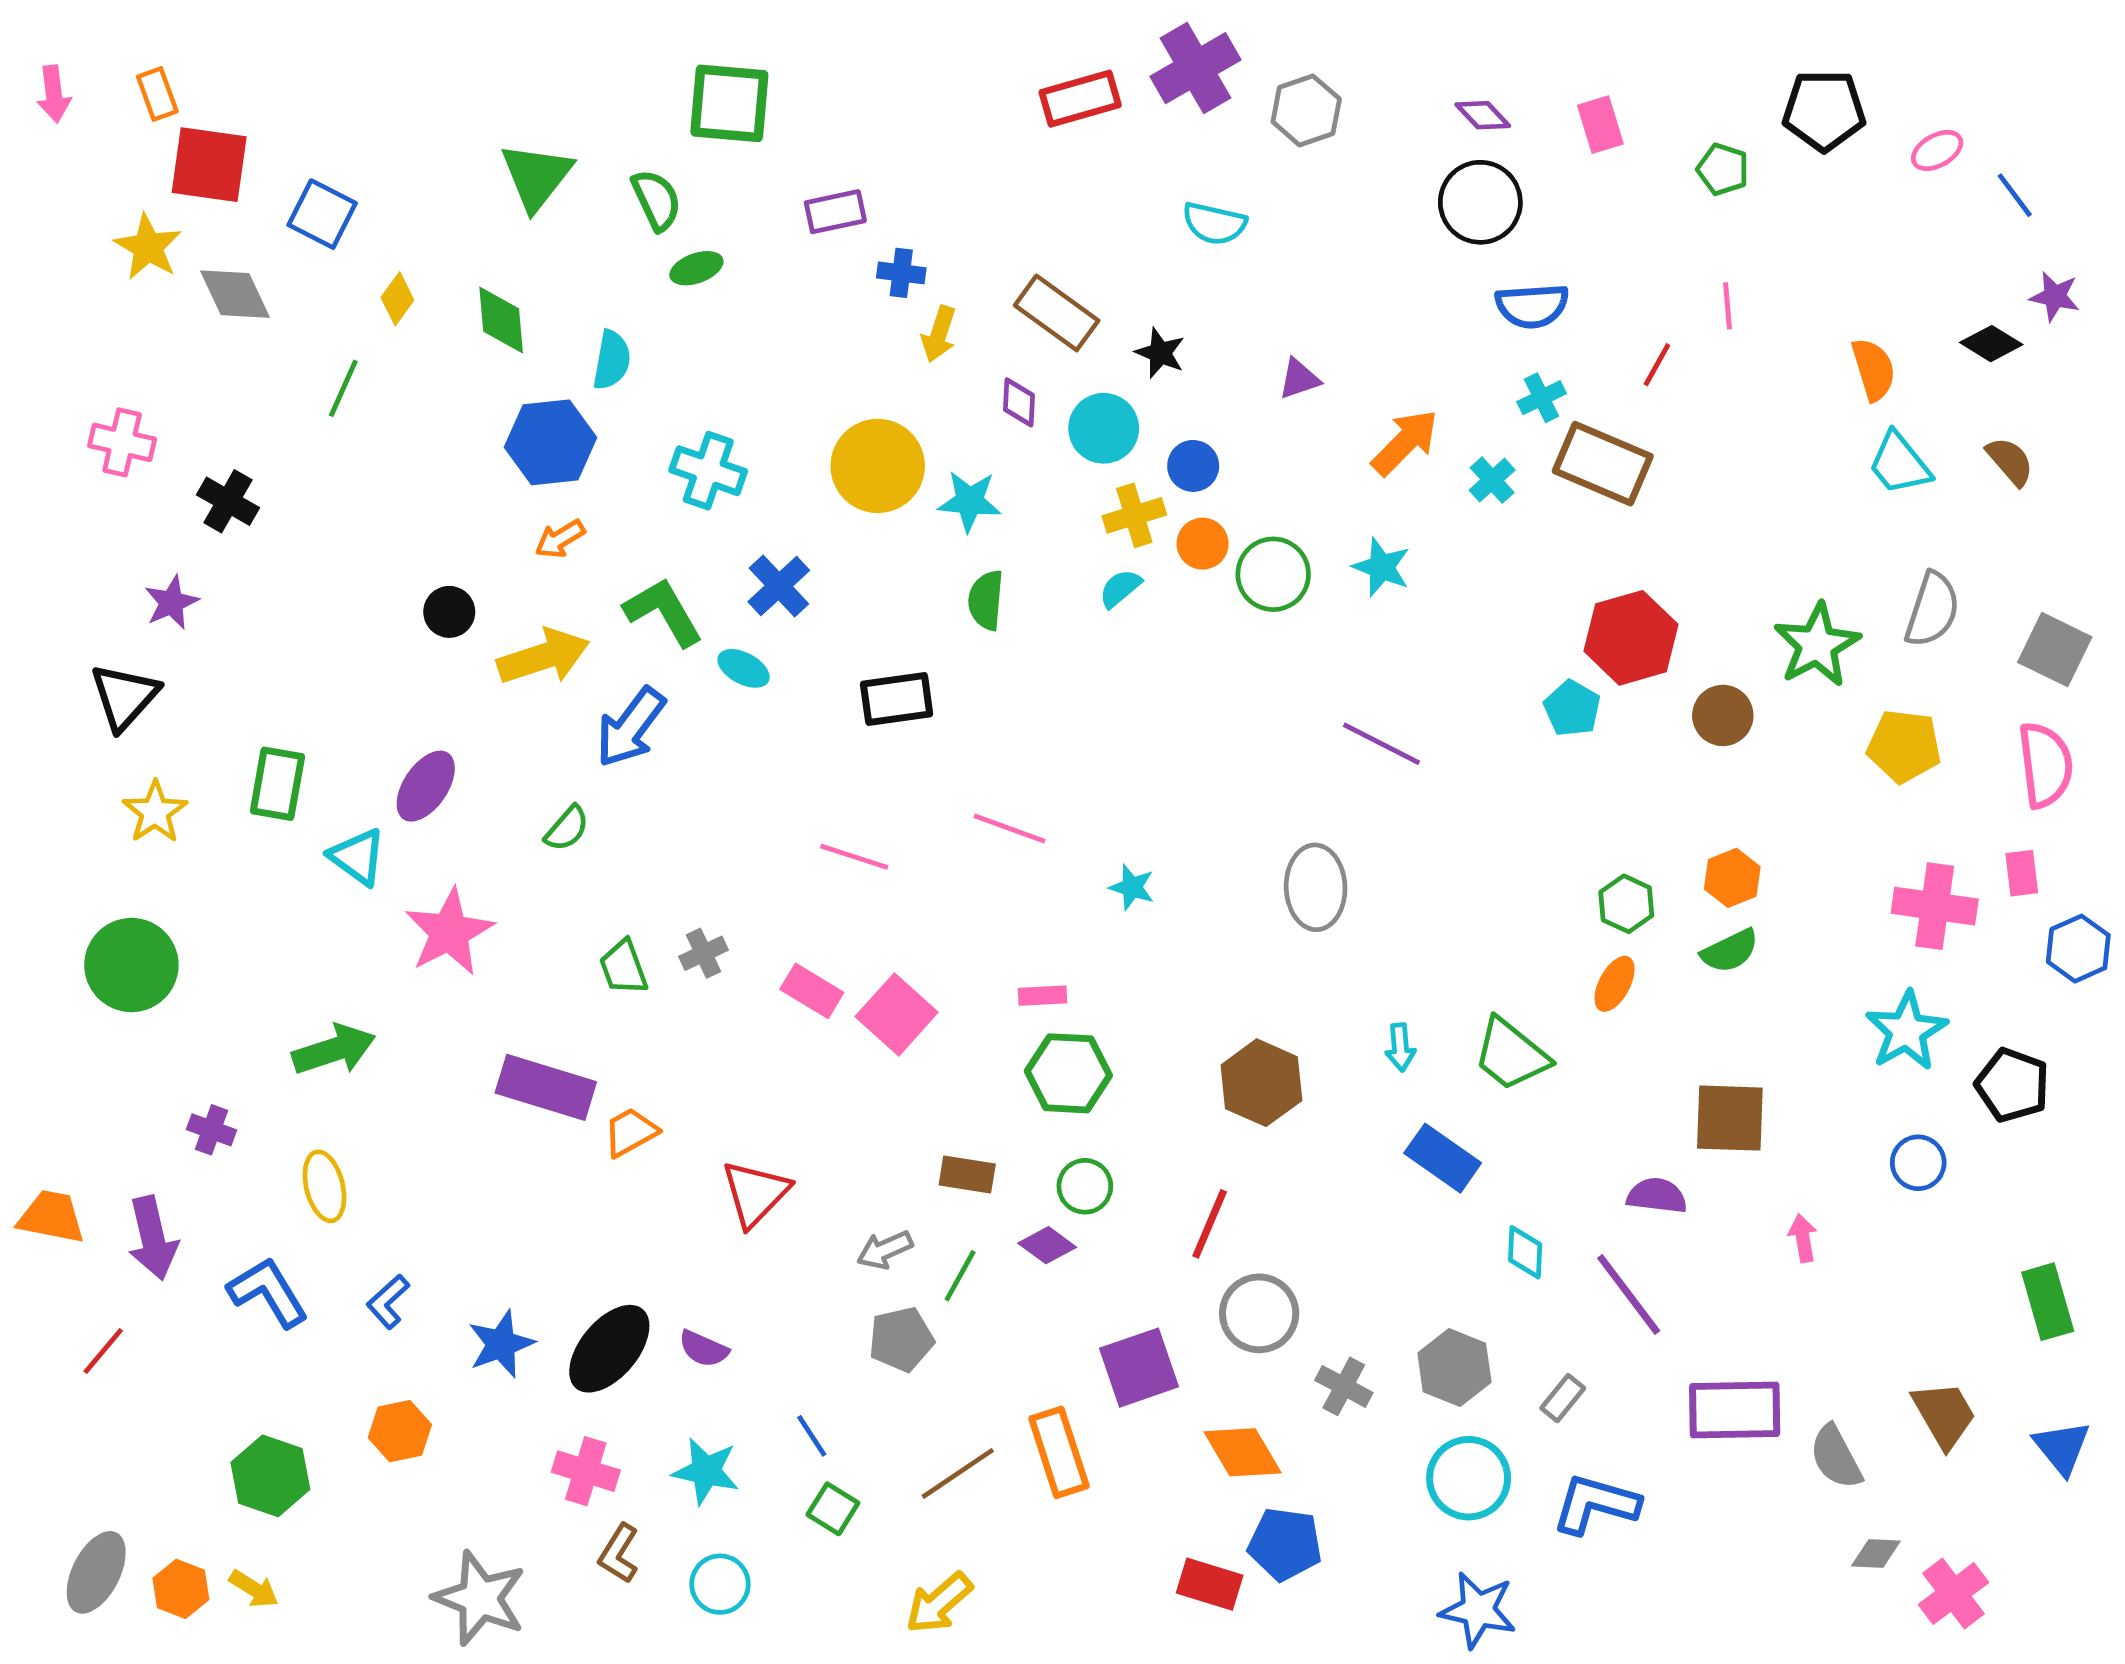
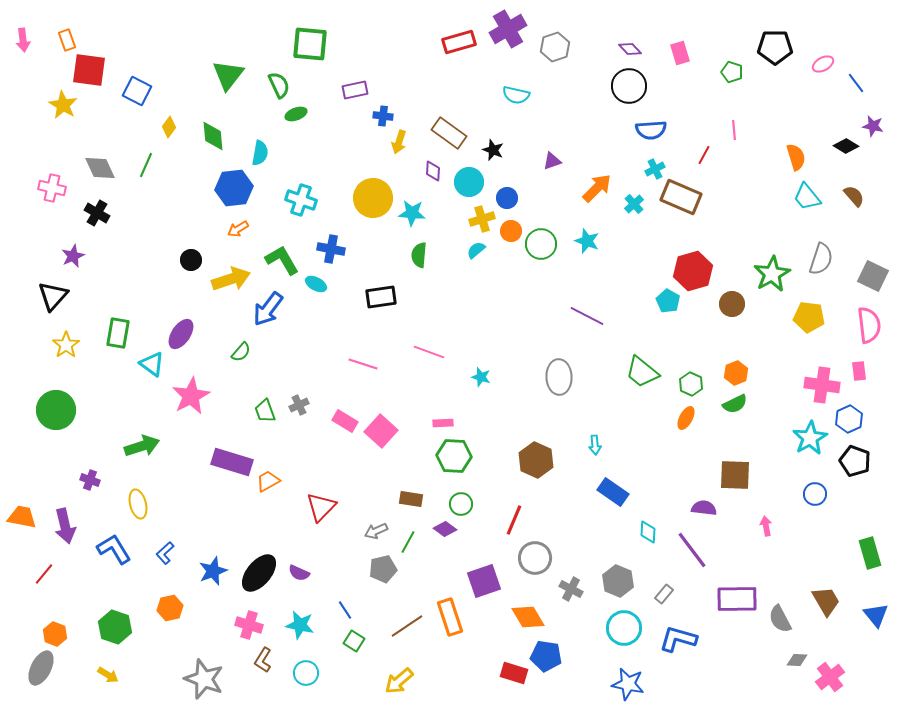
gray diamond: (235, 294) -> (100, 168), moved
blue cross: (779, 586) -> (331, 249), turned -36
blue hexagon: (2078, 949) -> (849, 419), moved
green trapezoid: (1511, 1054) -> (642, 372), moved
orange hexagon: (181, 1589) -> (55, 634), moved

